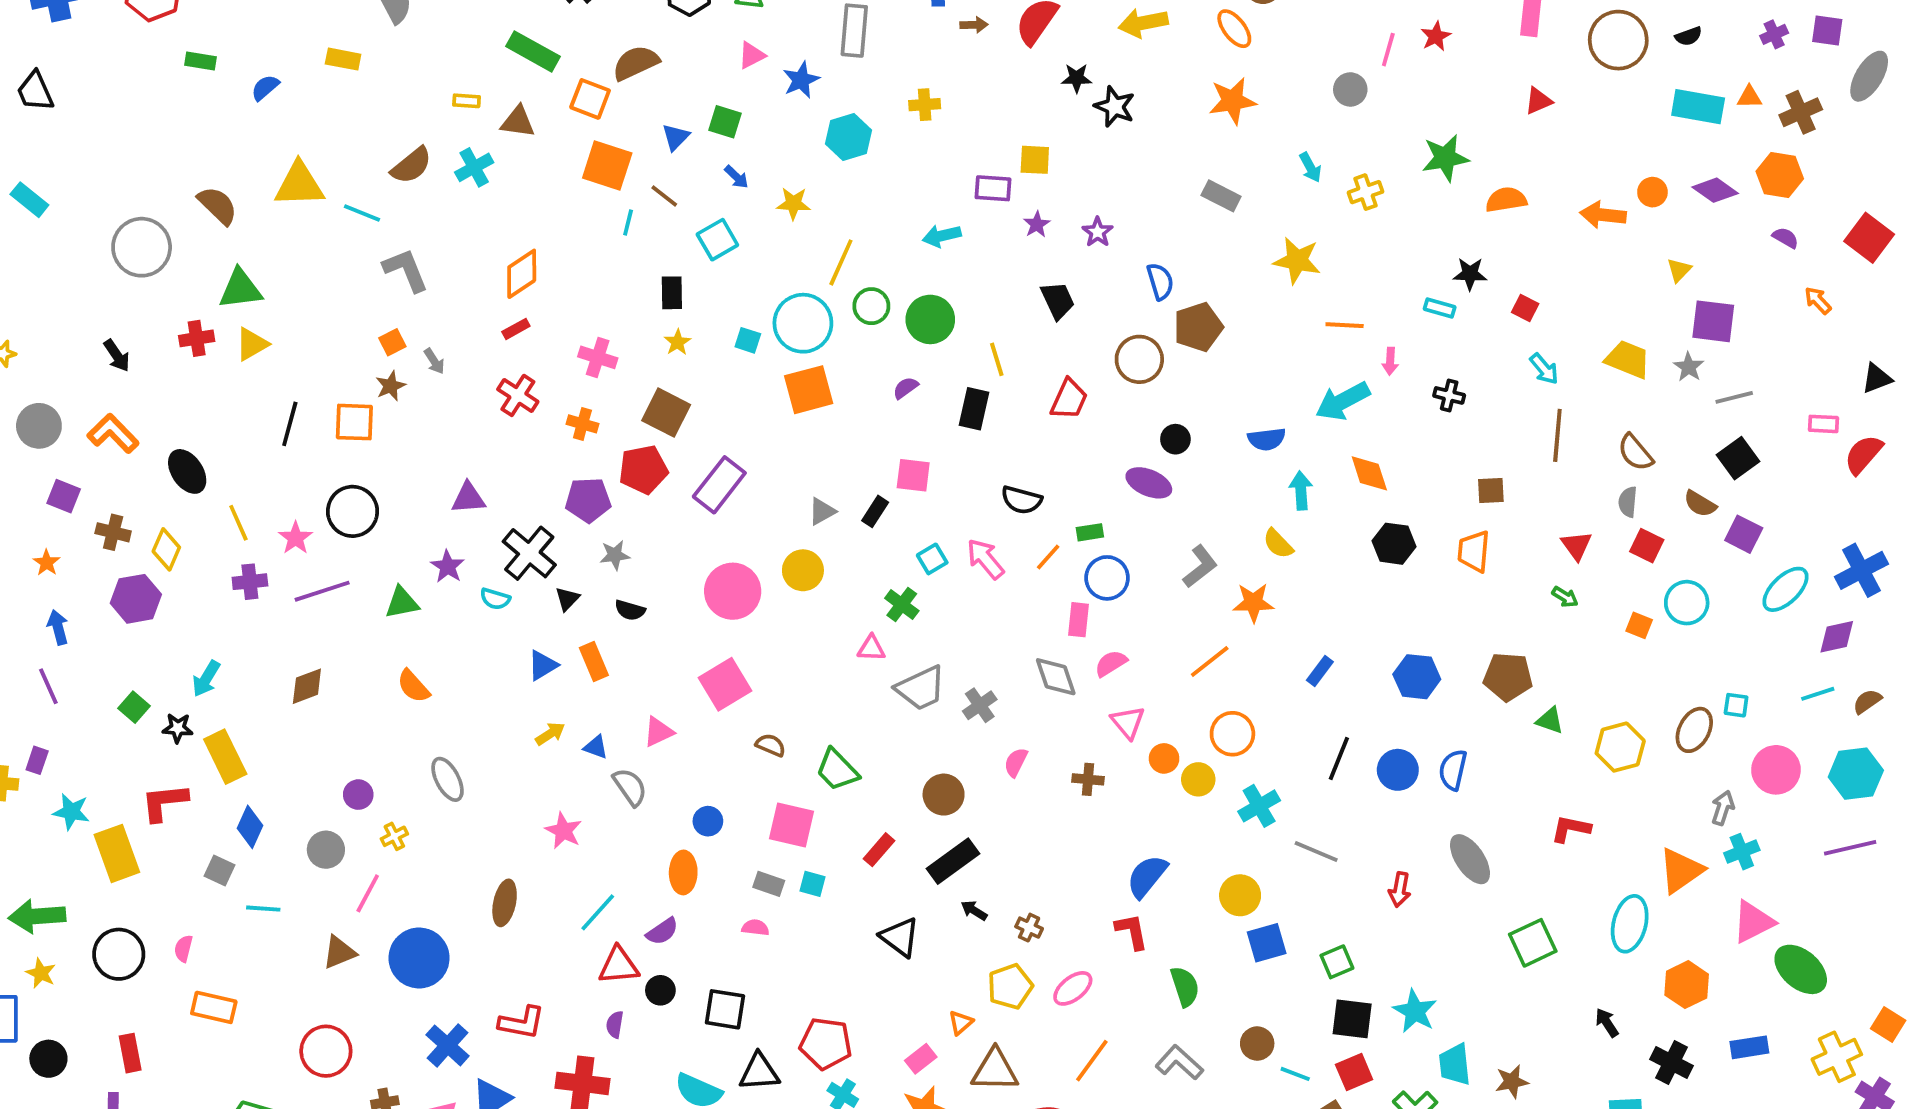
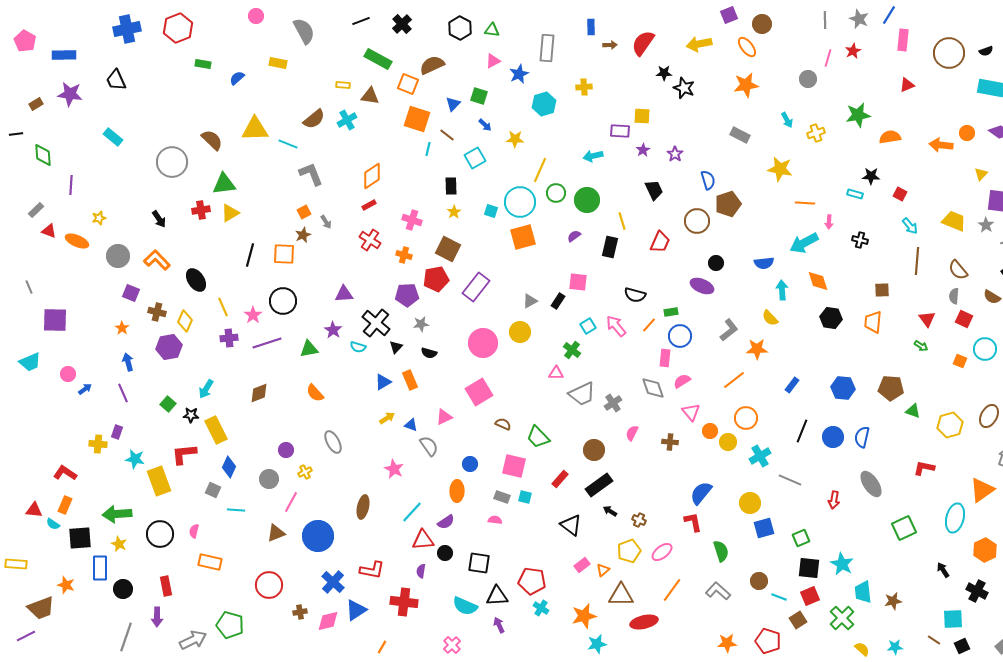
pink rectangle: (921, 1059) -> (582, 565), moved

